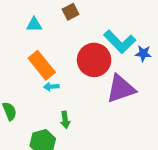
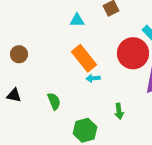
green arrow: (65, 120) -> (119, 111), moved

